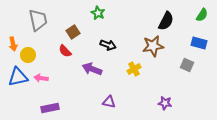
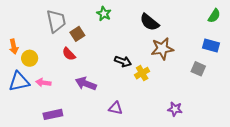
gray trapezoid: (38, 20) -> (56, 21), moved
black semicircle: (166, 21) -> (149, 22), moved, turned 102
black arrow: (108, 45) -> (123, 61), moved
purple arrow: (92, 69) -> (86, 84), moved

